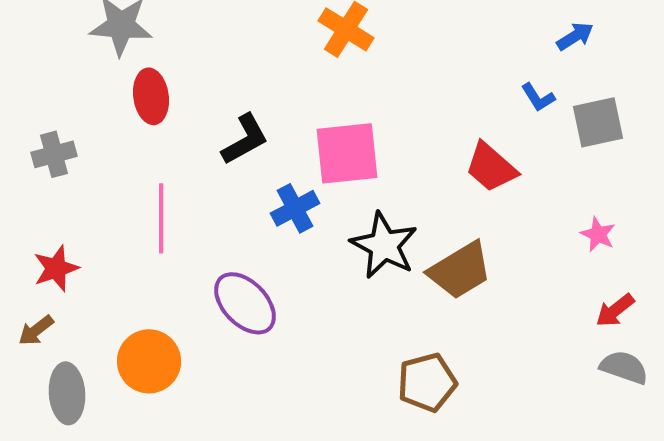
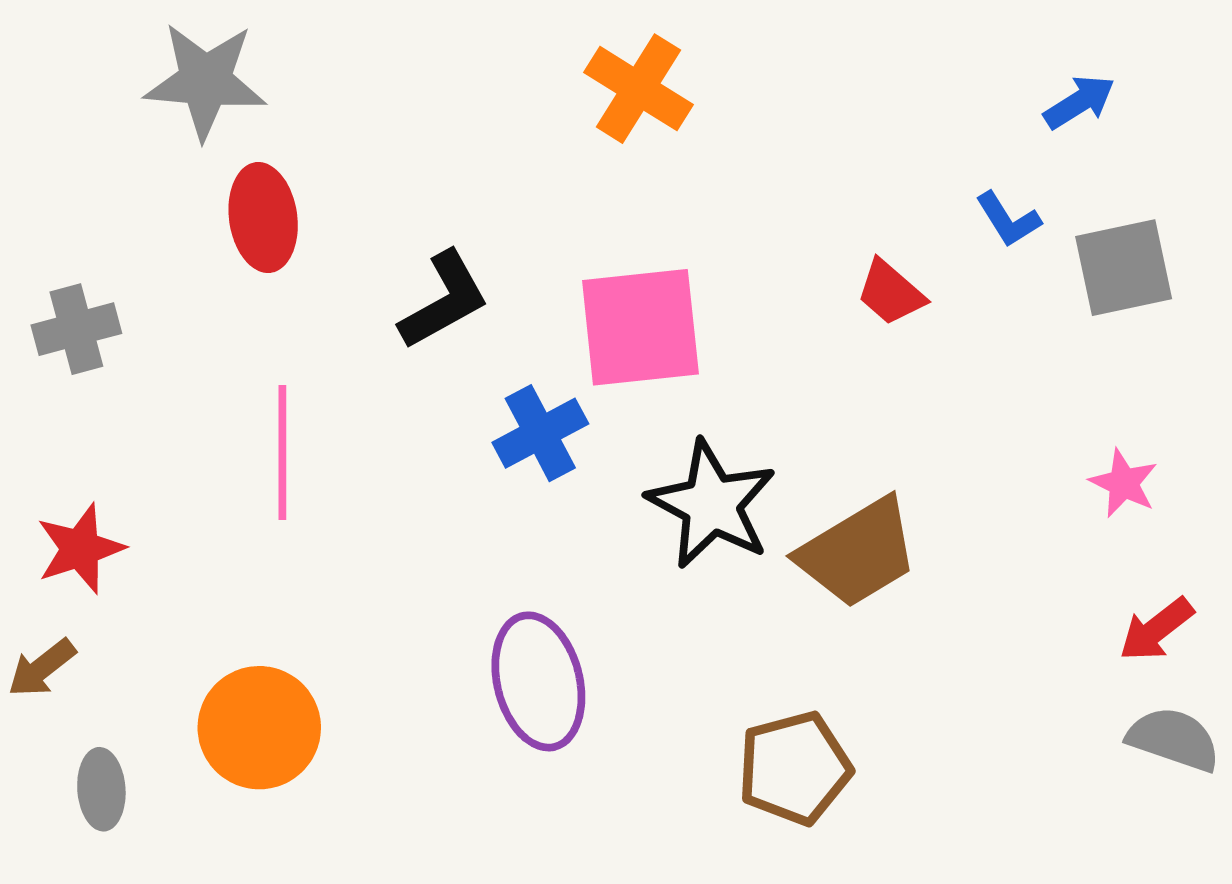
red trapezoid: (491, 167) -> (891, 293), moved, size x0.7
purple ellipse: (245, 303) -> (538, 681), moved, turned 30
gray ellipse: (67, 393) -> (101, 789), size x0.7

